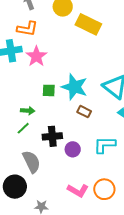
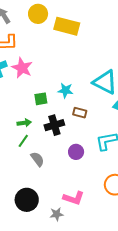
cyan star: (74, 87) -> (65, 90), size x0.6
black cross: (52, 136) -> (54, 125), moved
gray semicircle: (32, 162) -> (37, 159), moved, size x0.7
pink L-shape: (78, 191) -> (74, 198), moved

